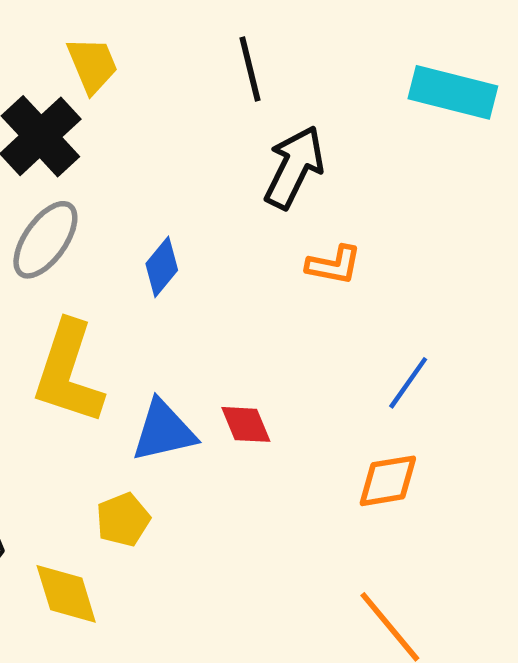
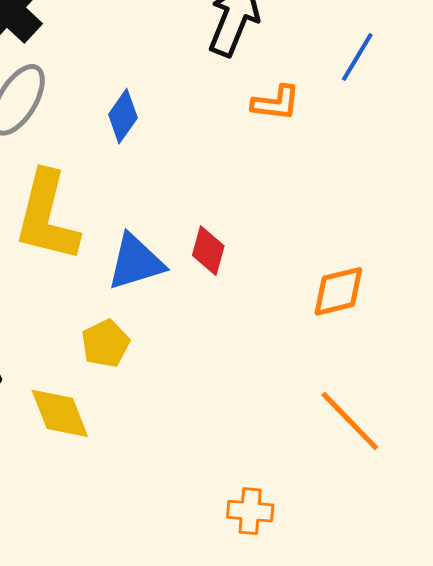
blue line: (408, 383) -> (357, 57), moved
red diamond: (246, 424) -> (208, 251), turned 42

